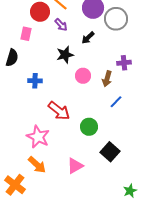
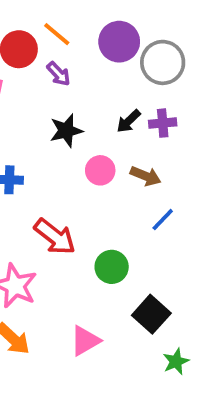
black arrow: (88, 38) -> (129, 121), moved
purple cross: (124, 63) -> (163, 123), moved
brown arrow: (107, 79) -> (146, 176), turned -84
green star: (130, 191) -> (176, 362), moved

